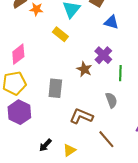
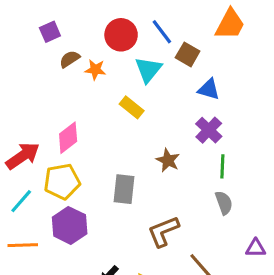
purple cross: (103, 55) -> (209, 130), moved
gray semicircle: (111, 100) -> (224, 203), moved
brown L-shape: (81, 116) -> (163, 231), turned -45

